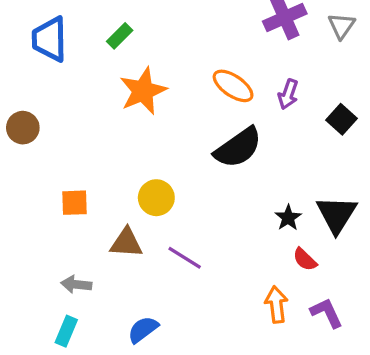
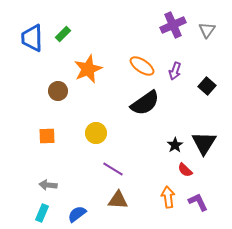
green rectangle: (120, 36) -> (63, 34), moved
brown circle: (23, 128) -> (58, 91), moved
brown triangle: (126, 243) -> (118, 200), moved
blue semicircle: (143, 330) -> (77, 214), moved

